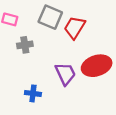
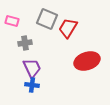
purple trapezoid: (65, 74) -> (32, 68), moved

